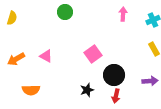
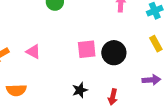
pink square: (93, 54) -> (87, 49), turned 30
black circle: (114, 75) -> (114, 53), moved

